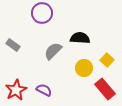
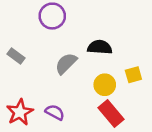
yellow square: (107, 60) -> (133, 75), turned 32
red rectangle: (105, 89) -> (111, 113), moved

